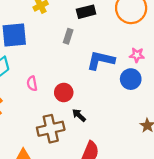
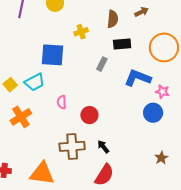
blue L-shape: (101, 60) -> (138, 78), moved
black arrow: (79, 115) -> (103, 147), moved

